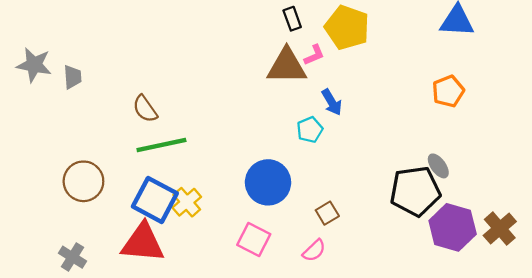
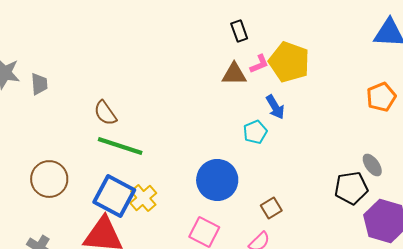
yellow pentagon: (347, 28) -> (289, 62), moved
brown triangle: (287, 66) -> (234, 74), size x0.7
green line: (161, 145) -> (120, 146), turned 30
black pentagon: (415, 191) -> (351, 188), size x0.7

